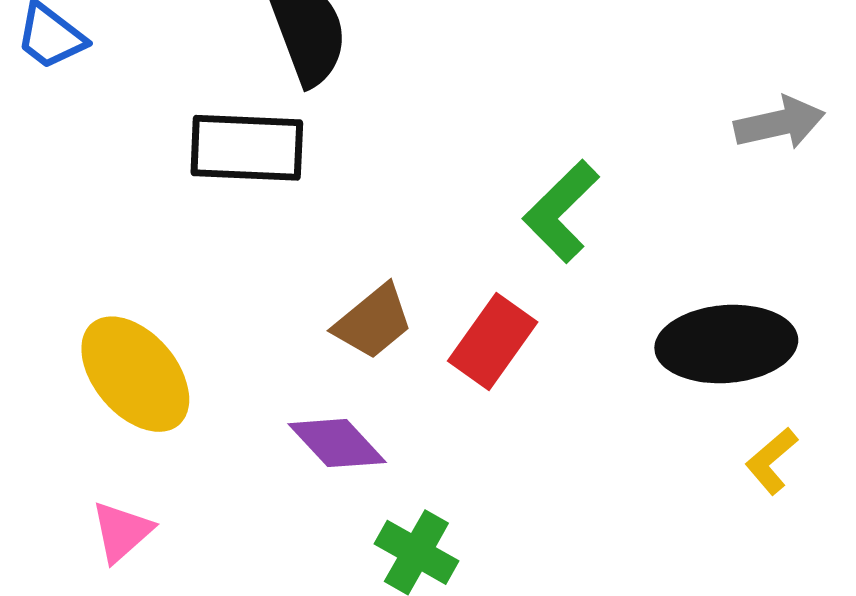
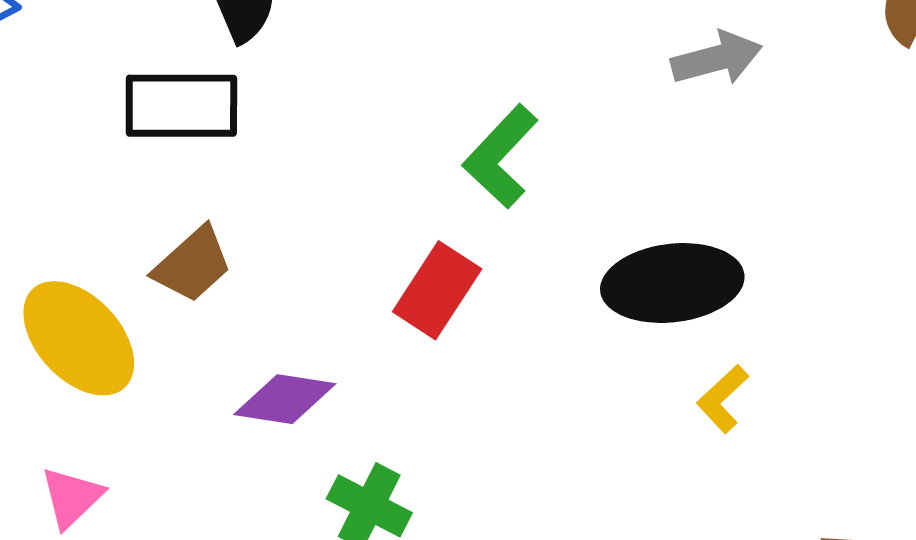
brown trapezoid: (373, 322) -> (193, 264), moved
purple diamond: (337, 443) -> (285, 399), turned -36

